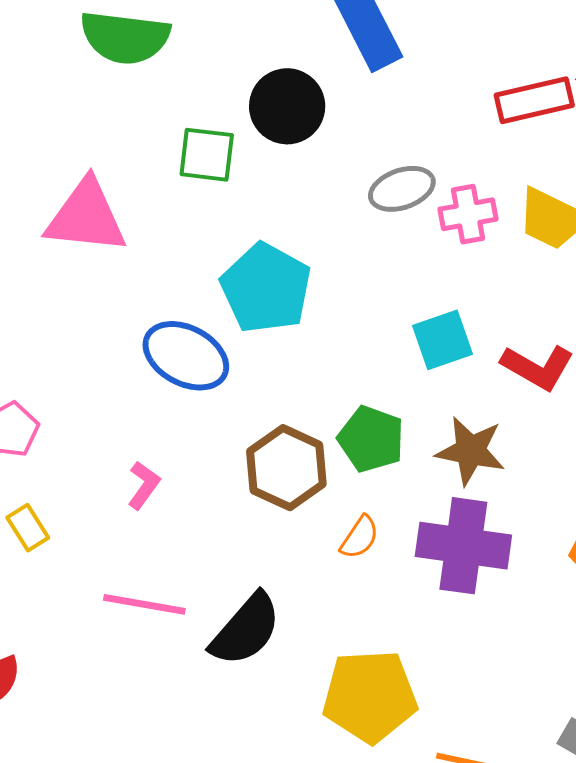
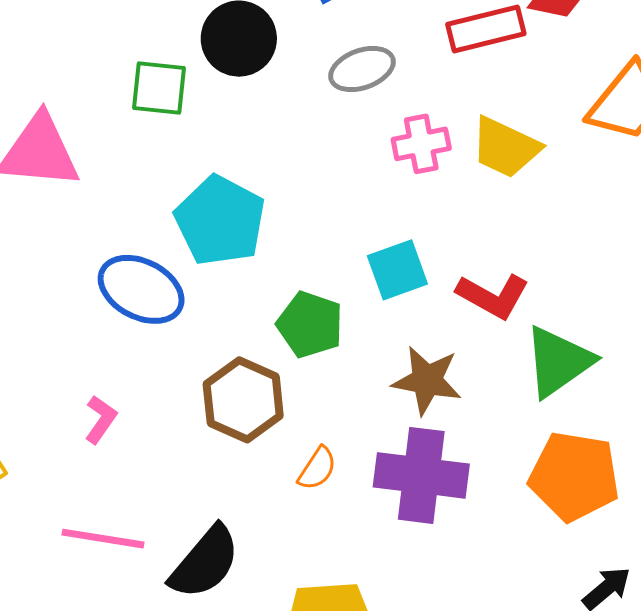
gray ellipse: (402, 189) -> (362, 69), moved
green pentagon: (371, 439) -> (310, 325), moved

